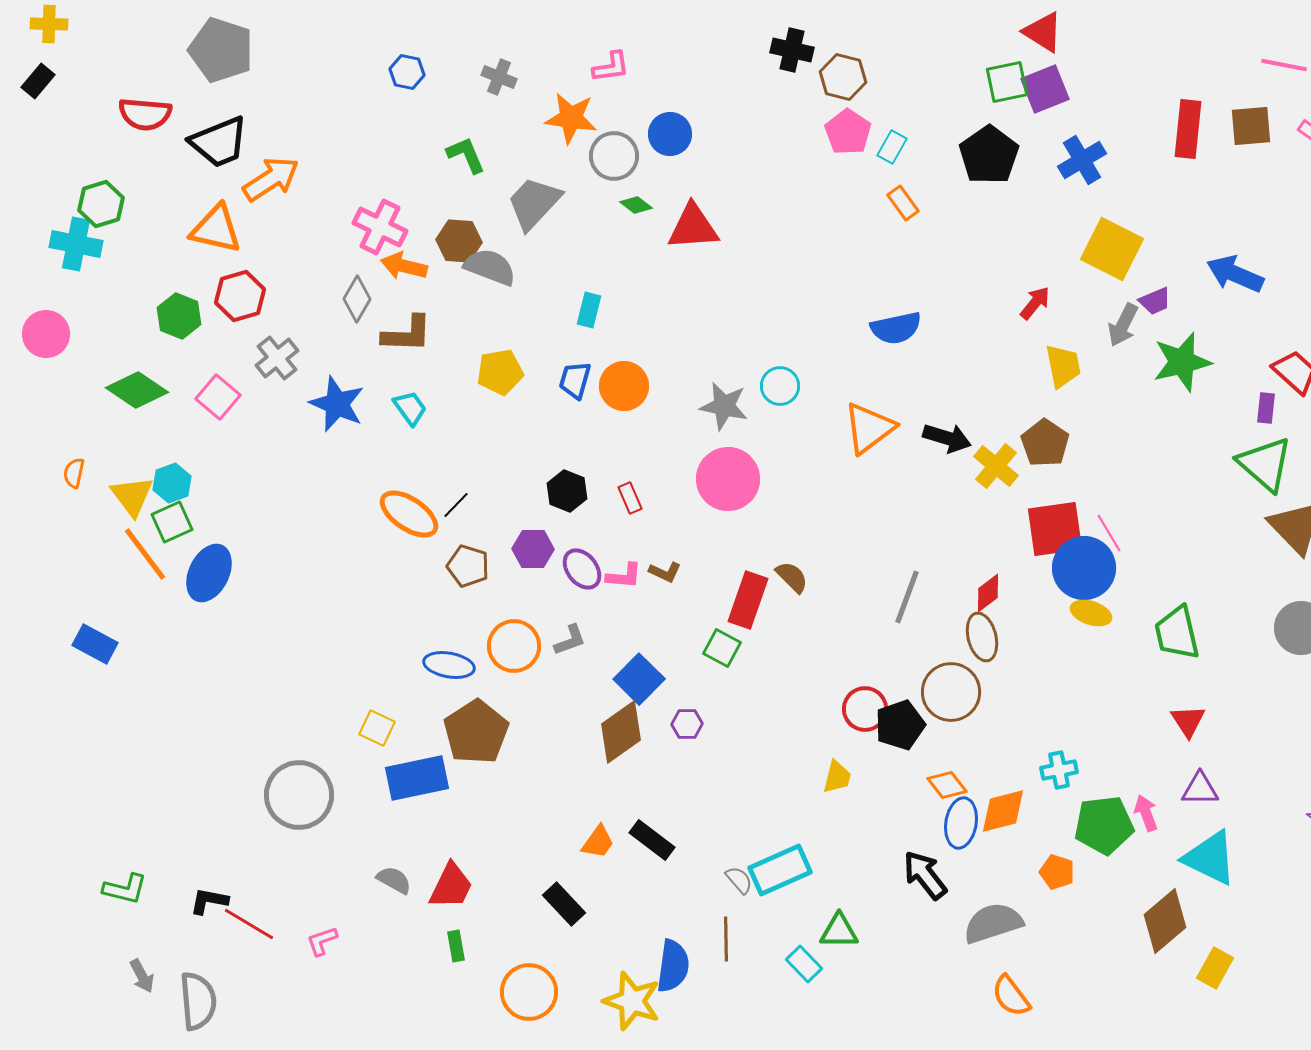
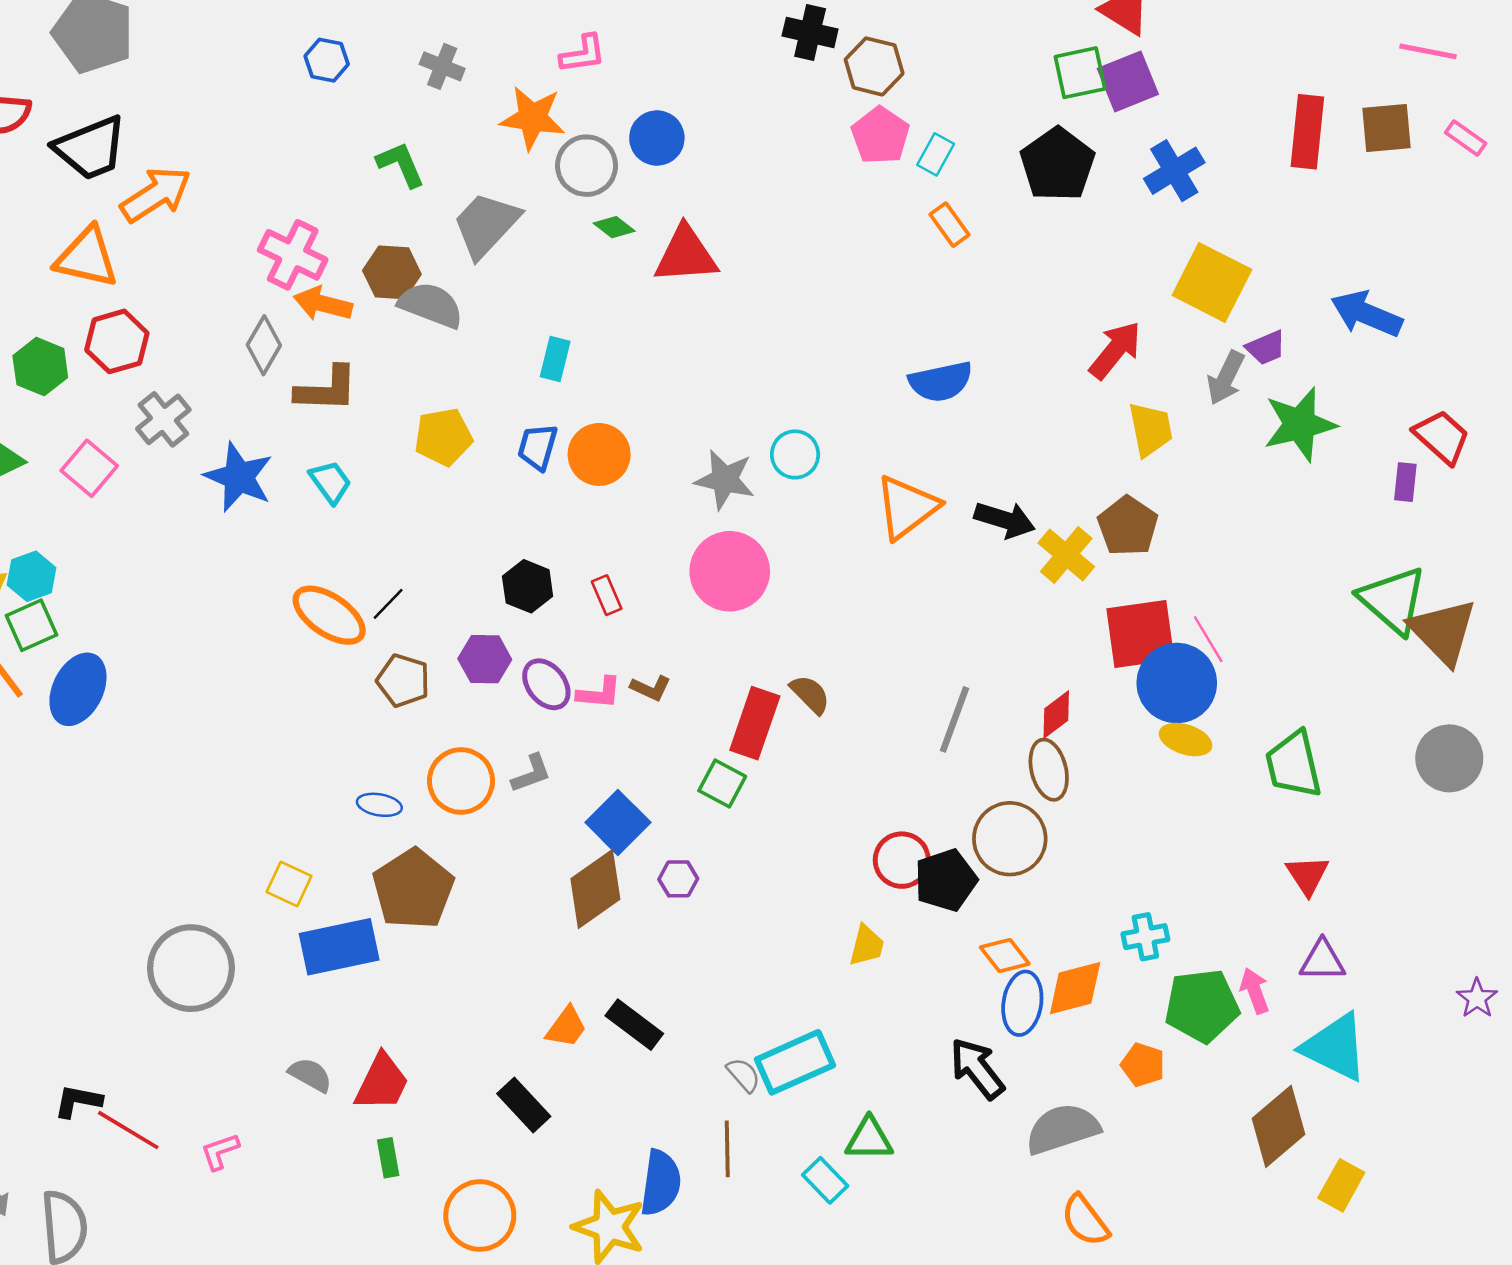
red arrow: (1035, 303) -> (1115, 350), size x1.4
green triangle: (1265, 464) -> (1393, 600), moved
blue ellipse: (449, 665) -> (379, 805), size x0.7

